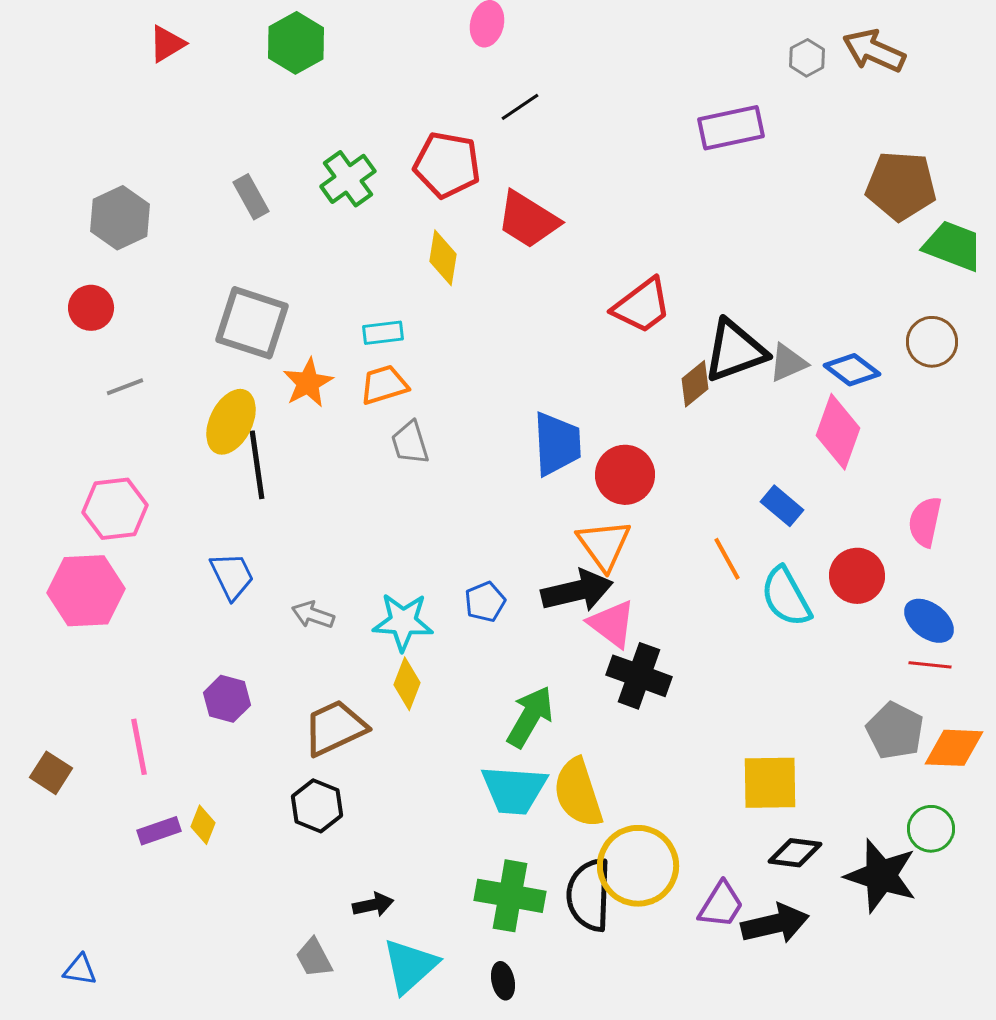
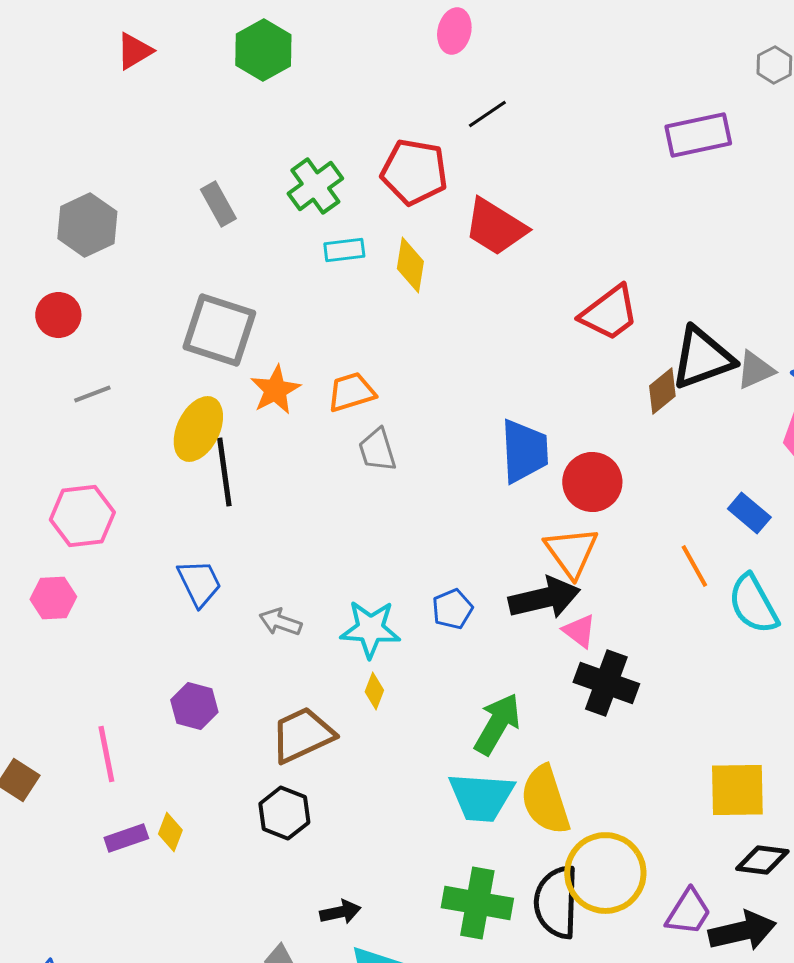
cyan rectangle: (383, 333) -> (344, 250), moved
pink hexagon: (86, 591) -> (53, 598), size x0.6
pink triangle: (612, 624) -> (579, 631), size x0.7
yellow diamond: (407, 684) -> (374, 691), size x0.7

